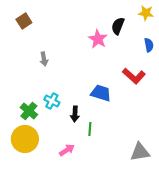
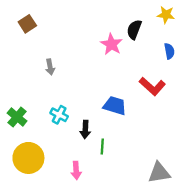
green cross: (29, 111) -> (17, 117), moved
pink arrow: (67, 150) -> (76, 170), turned 119

